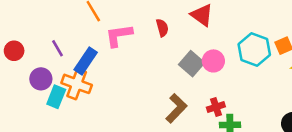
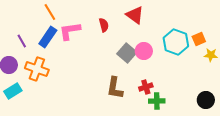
blue rectangle: (86, 61) -> (48, 37), moved
cyan rectangle: (56, 97) -> (13, 91), moved, turned 36
brown L-shape: (176, 108) -> (115, 88), turned 145

